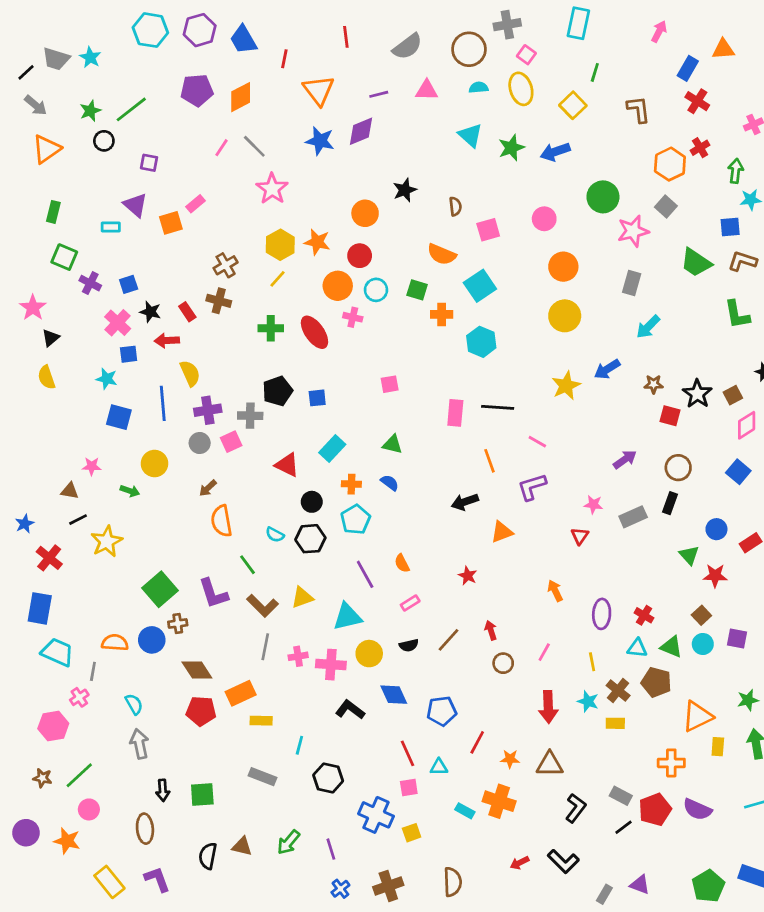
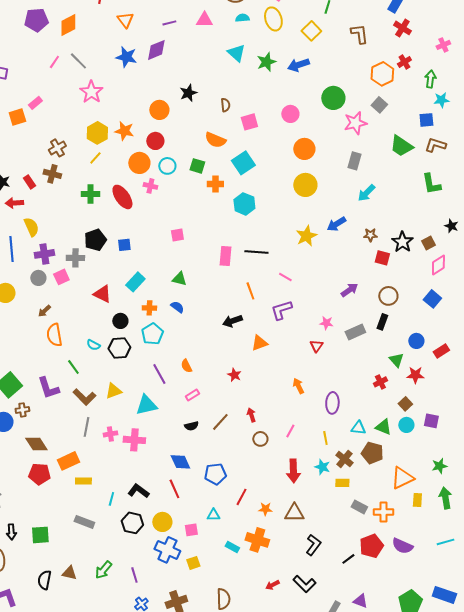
orange triangle: (319, 90) -> (125, 20), size x0.7
red cross: (644, 615) -> (380, 382), moved, turned 32
yellow circle: (369, 654) -> (162, 522), moved
black L-shape: (350, 710) -> (138, 491), moved
red line: (407, 753) -> (174, 489), moved
gray rectangle: (621, 796) -> (359, 507), moved

